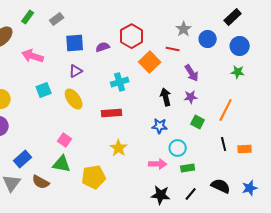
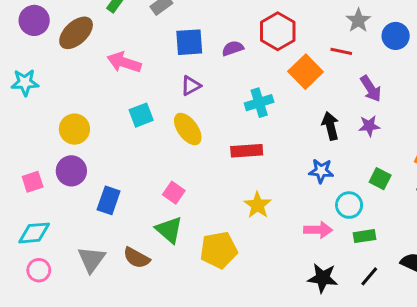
green square: (198, 122) -> (380, 179), moved
blue rectangle: (23, 159) -> (109, 200), moved, turned -30
green triangle: (62, 164) -> (169, 230), turned 30

